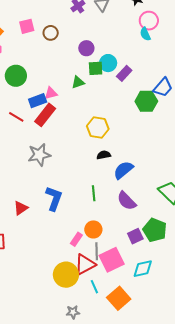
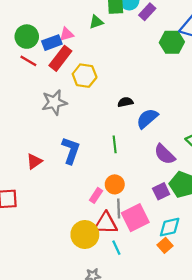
green circle: (16, 76) -> (27, 37), moved
yellow hexagon: (98, 127) -> (85, 76), moved
purple semicircle: (127, 201) -> (165, 154), moved
red triangle: (85, 265) -> (106, 223), turned 30
orange square: (119, 298) -> (165, 245), moved, size x0.6

